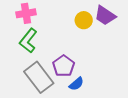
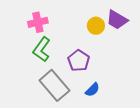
purple pentagon: (64, 66) -> (79, 61), moved

